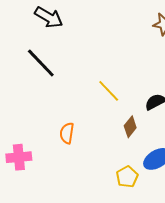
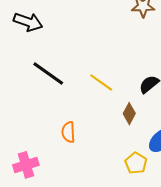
black line: (41, 63) -> (48, 73), moved

